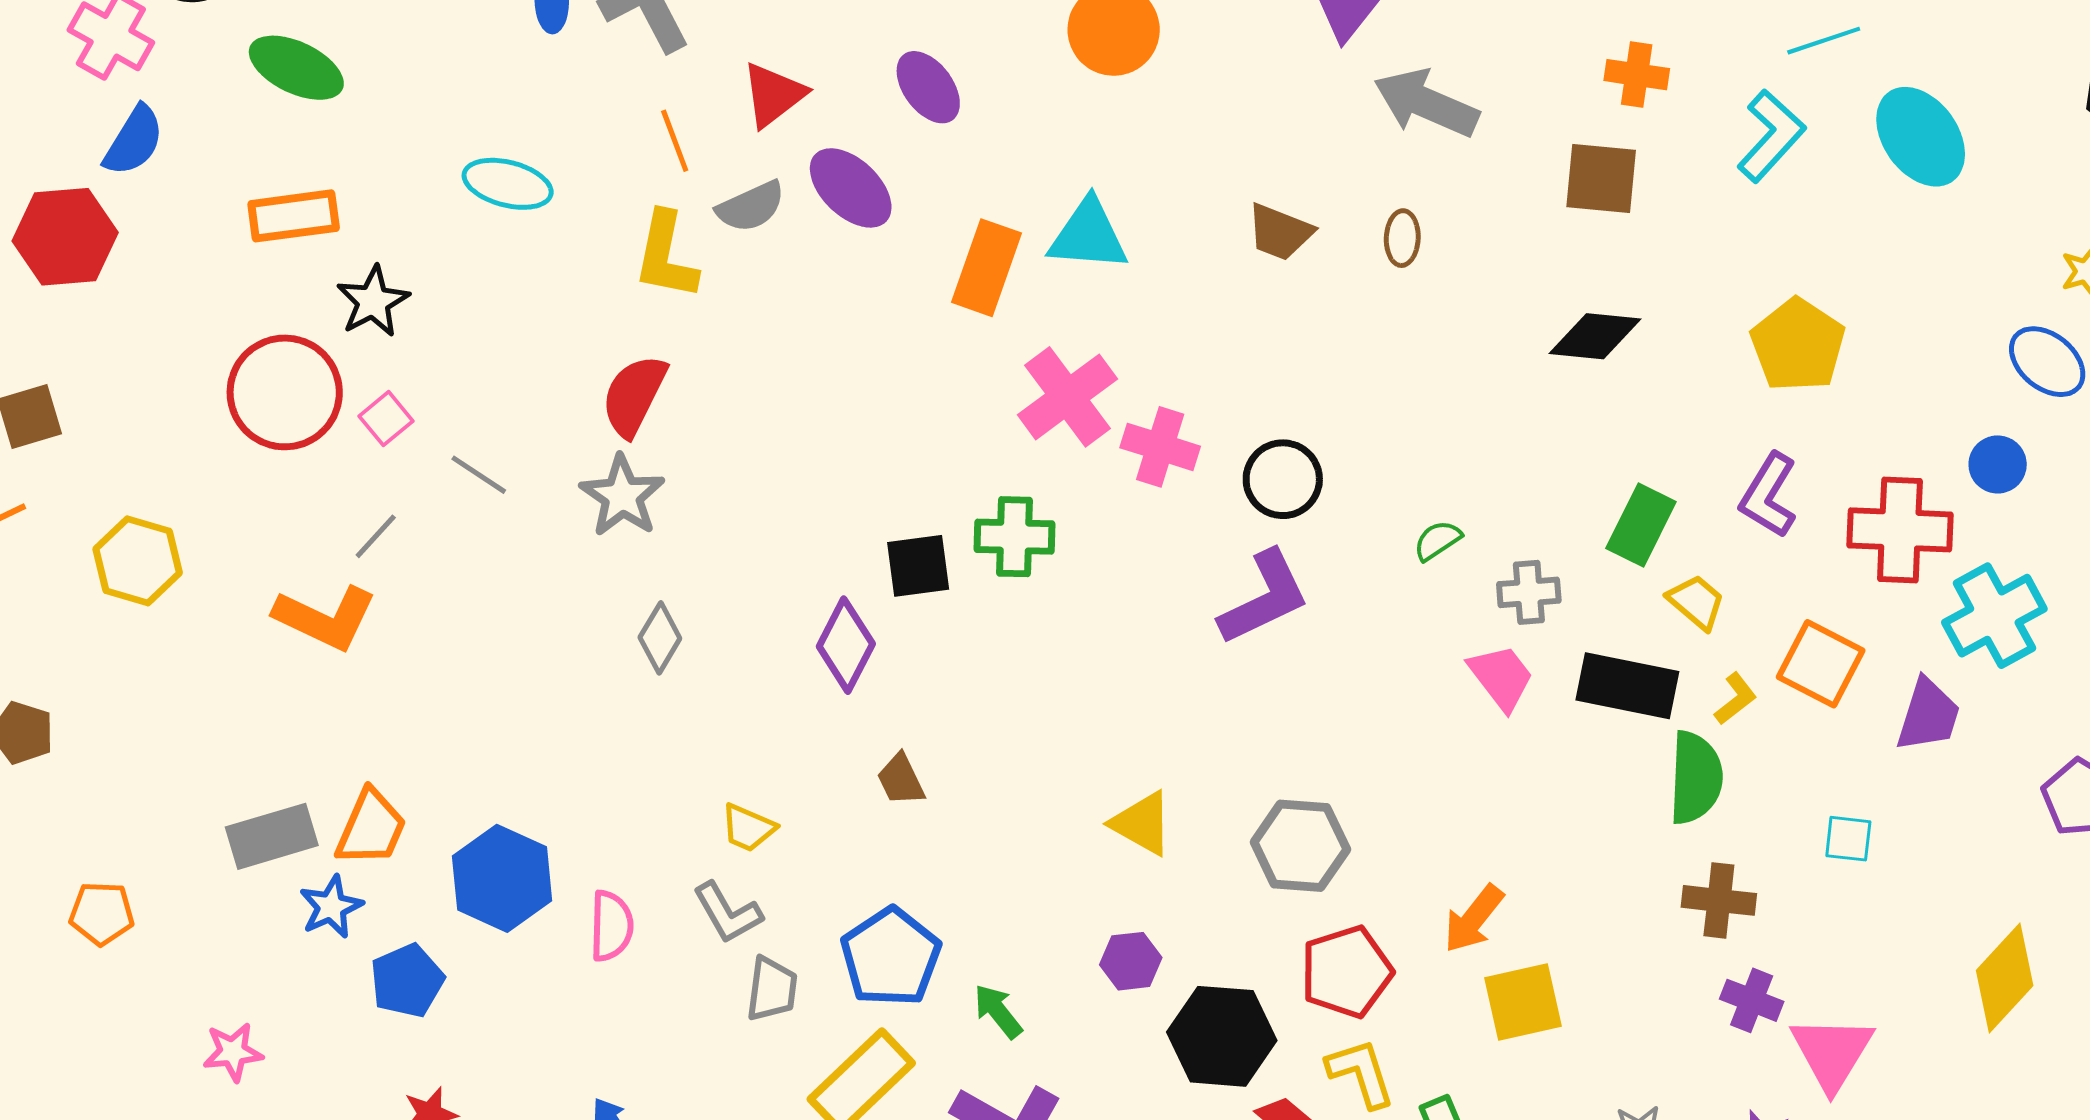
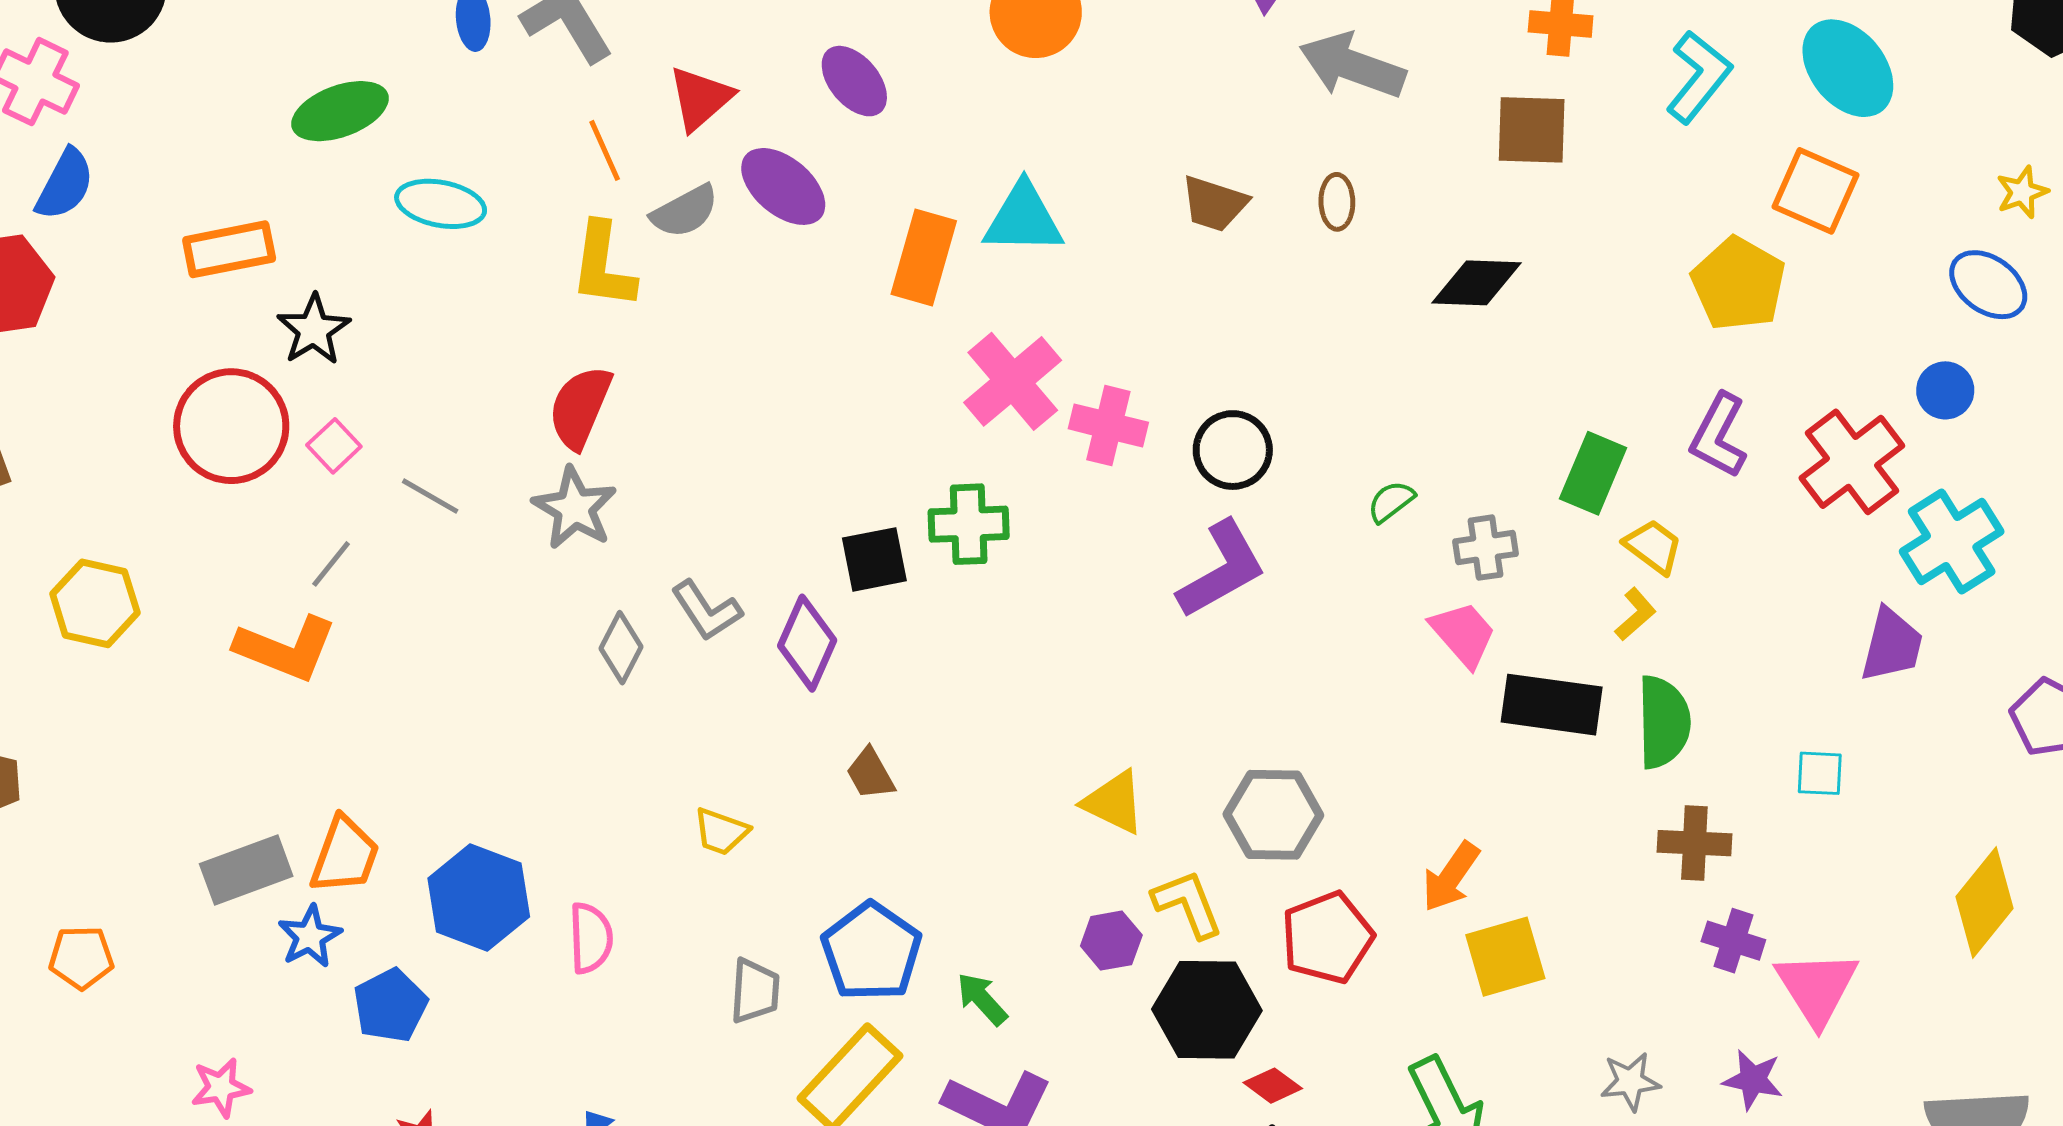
green ellipse: (296, 68) -> (340, 111), moved, turned -42
black diamond: (1595, 336) -> (1477, 283), moved
red cross: (1900, 530) -> (1852, 462), turned -36
orange square: (1821, 664) -> (1815, 191), moved
black rectangle: (1627, 686) -> (1552, 705), moved
yellow L-shape: (1736, 699) -> (1635, 614), moved
gray L-shape: (727, 913) -> (706, 611), moved
yellow L-shape: (1361, 1073) -> (1188, 904), moved

